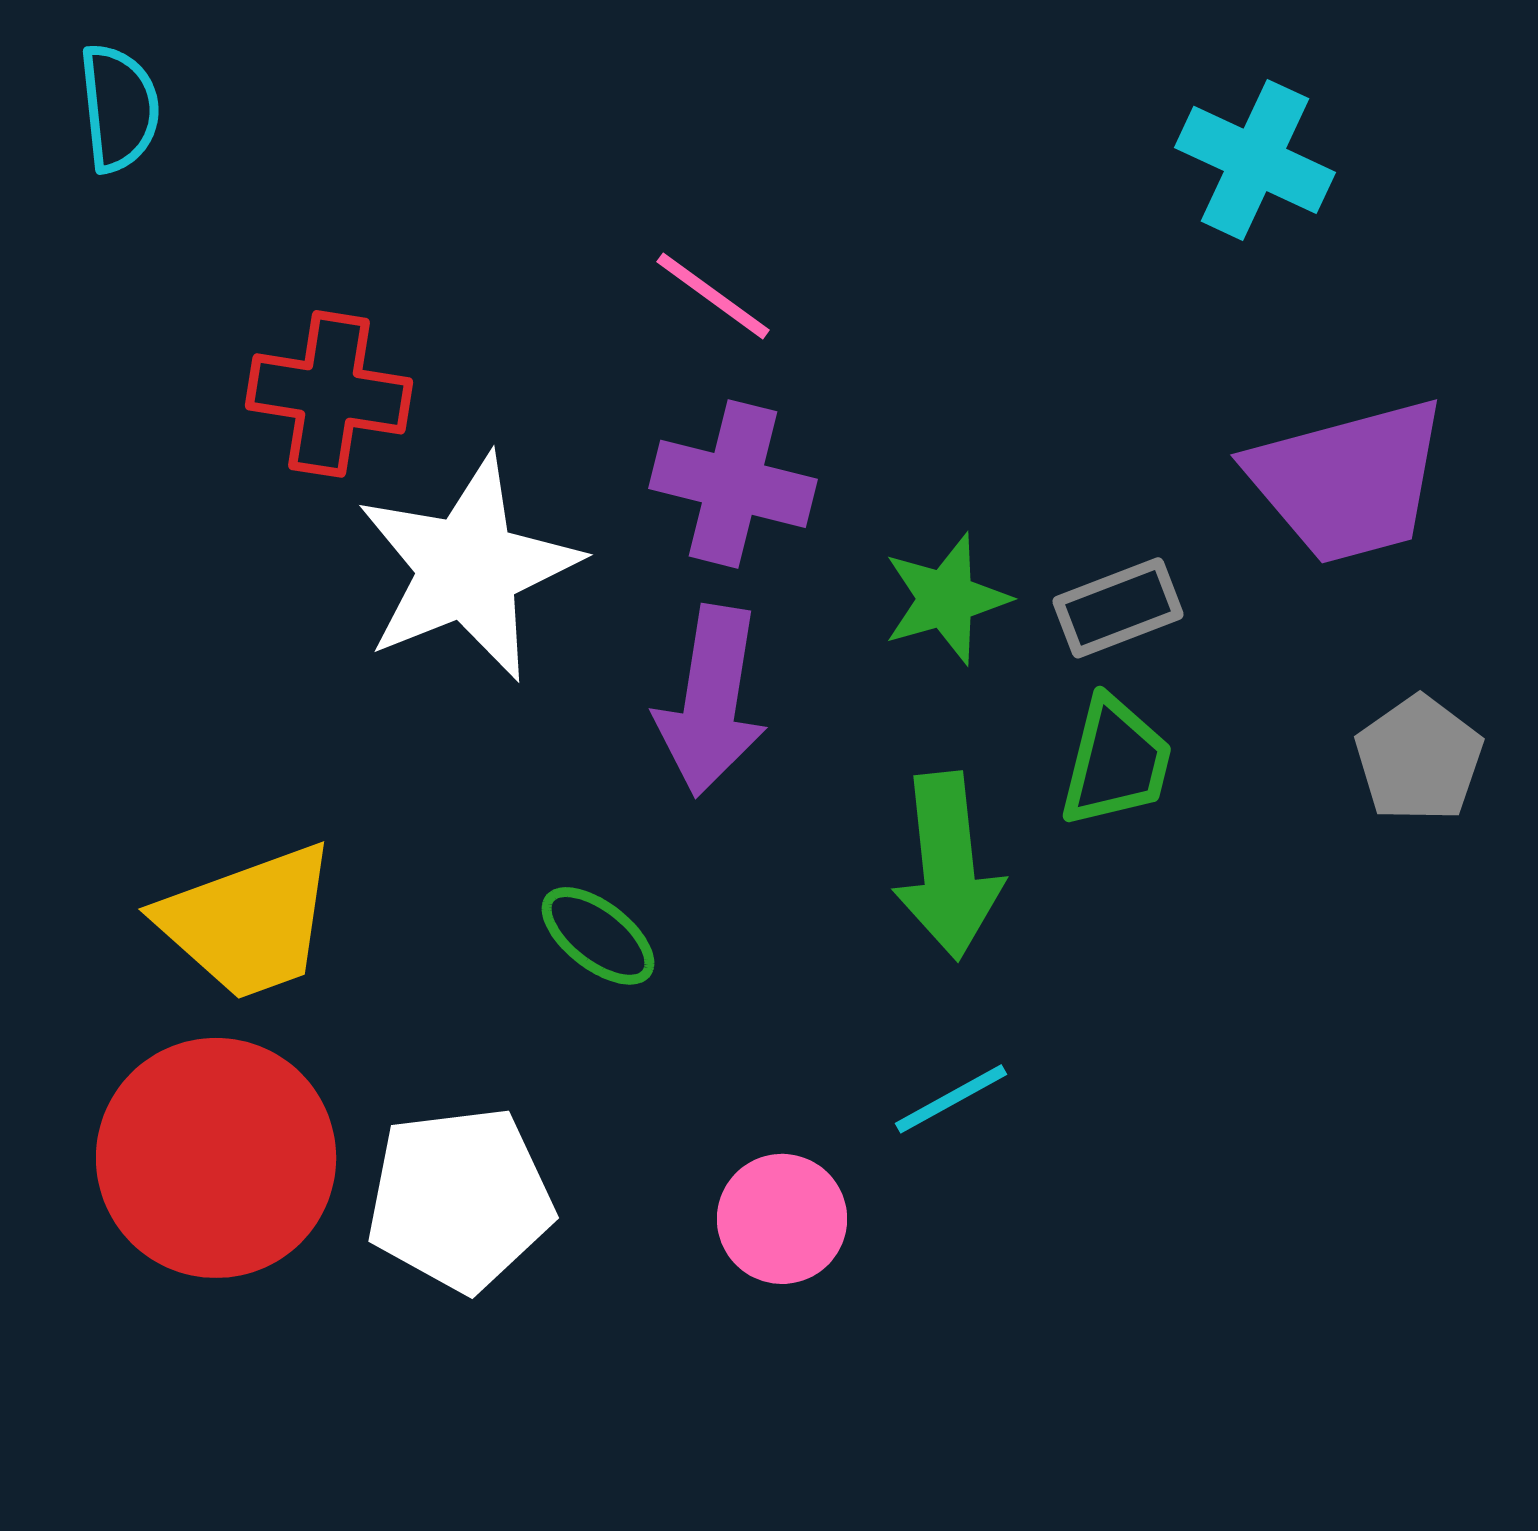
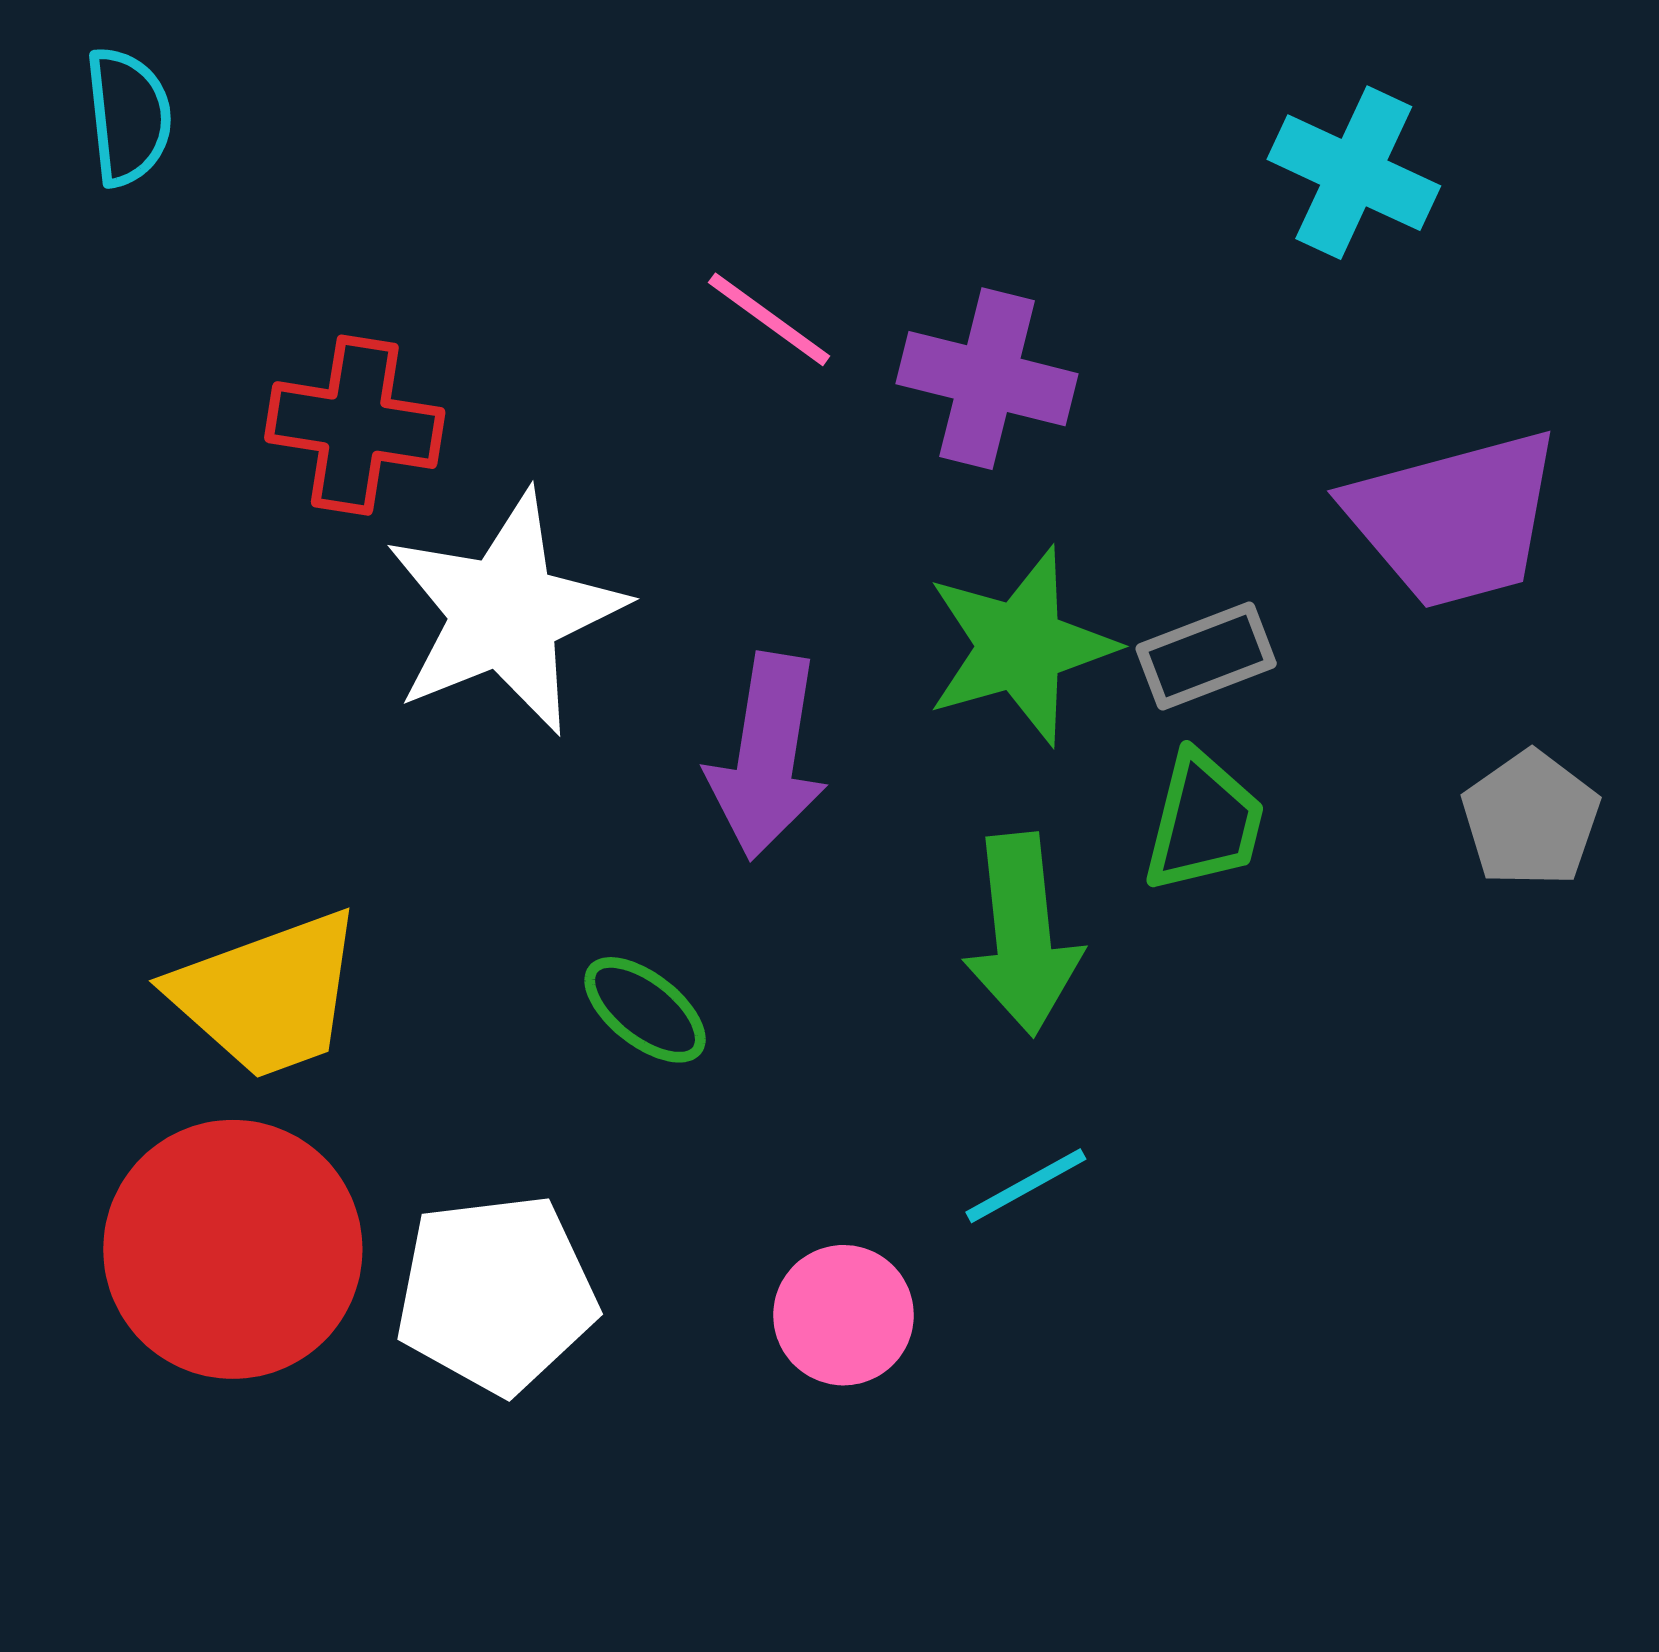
purple cross: (733, 484) -> (987, 379), moved
green star: (946, 599) -> (1020, 646), size x1.4

